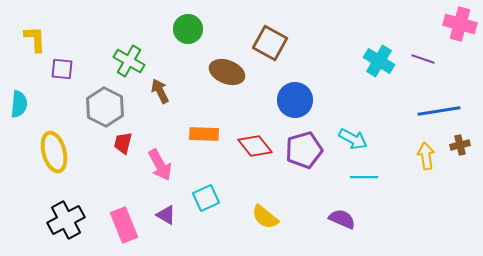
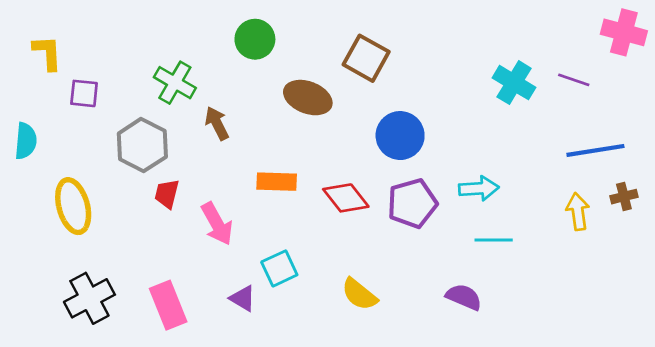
cyan arrow: (353, 139) -> (479, 188), turned -32
purple triangle: (166, 215) -> (243, 298), moved

